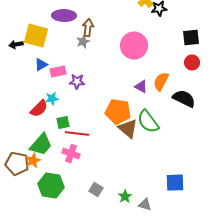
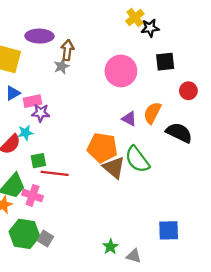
black square: (191, 38) -> (165, 62), moved
purple star: (77, 82) -> (41, 113), moved
pink cross: (71, 154) -> (33, 195), moved
gray square: (96, 190) -> (45, 239), moved

